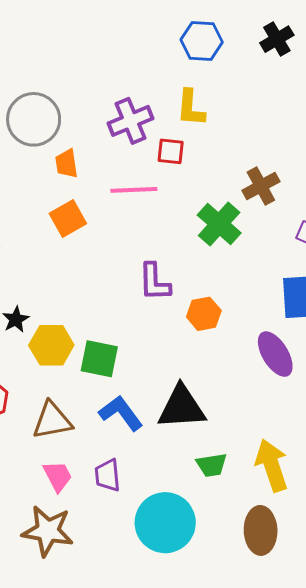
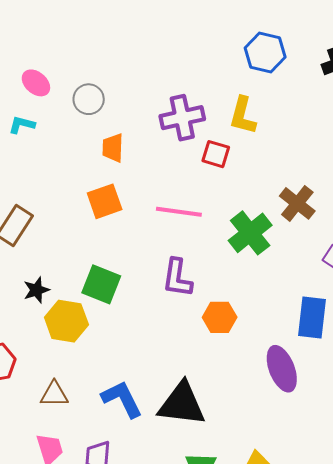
gray circle: (34, 119) -> (89, 99), size x0.6
brown cross: (261, 186) -> (297, 203), turned -33
pink line: (134, 190) -> (179, 212), moved
green square: (99, 359) -> (101, 284), moved
brown triangle: (52, 420) -> (54, 394), size x0.7

